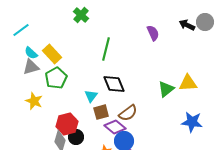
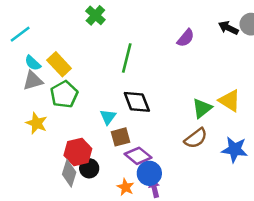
purple semicircle: (153, 33) -> (186, 38), turned 63
yellow triangle: (188, 83) -> (230, 101), turned 36
brown semicircle: (128, 113) -> (196, 138), moved

